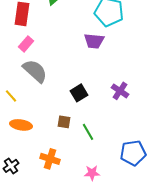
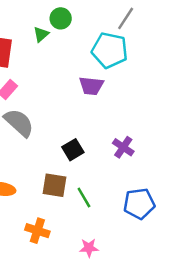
brown square: (64, 122) -> (54, 185), size x1.5
blue pentagon: (133, 153) -> (139, 204), moved

